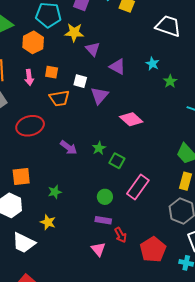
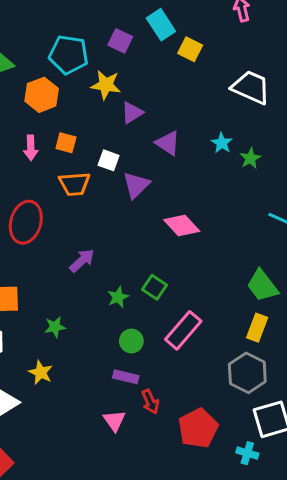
purple triangle: (93, 49) -> (132, 113), turned 35
green star: (170, 81) -> (250, 158), moved
red ellipse: (30, 126) -> (26, 222), turned -64
purple arrow: (69, 147) -> (82, 261), turned -84
green star: (99, 148) -> (118, 297), moved

